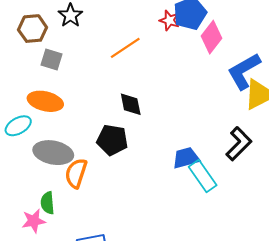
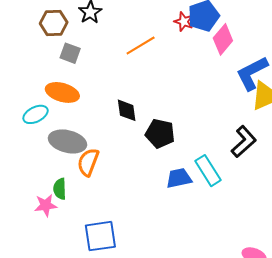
black diamond: (131, 104) -> (127, 110), moved
black pentagon: (112, 140) -> (160, 134), moved
blue trapezoid: (186, 158) -> (179, 178), moved

